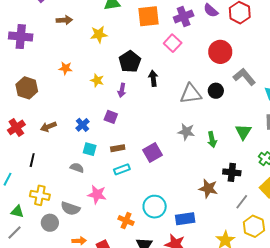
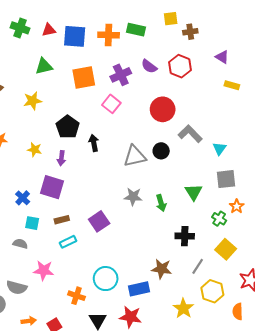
purple square: (111, 117) -> (52, 187), size x1.6
brown star: (208, 189) -> (162, 269), moved

